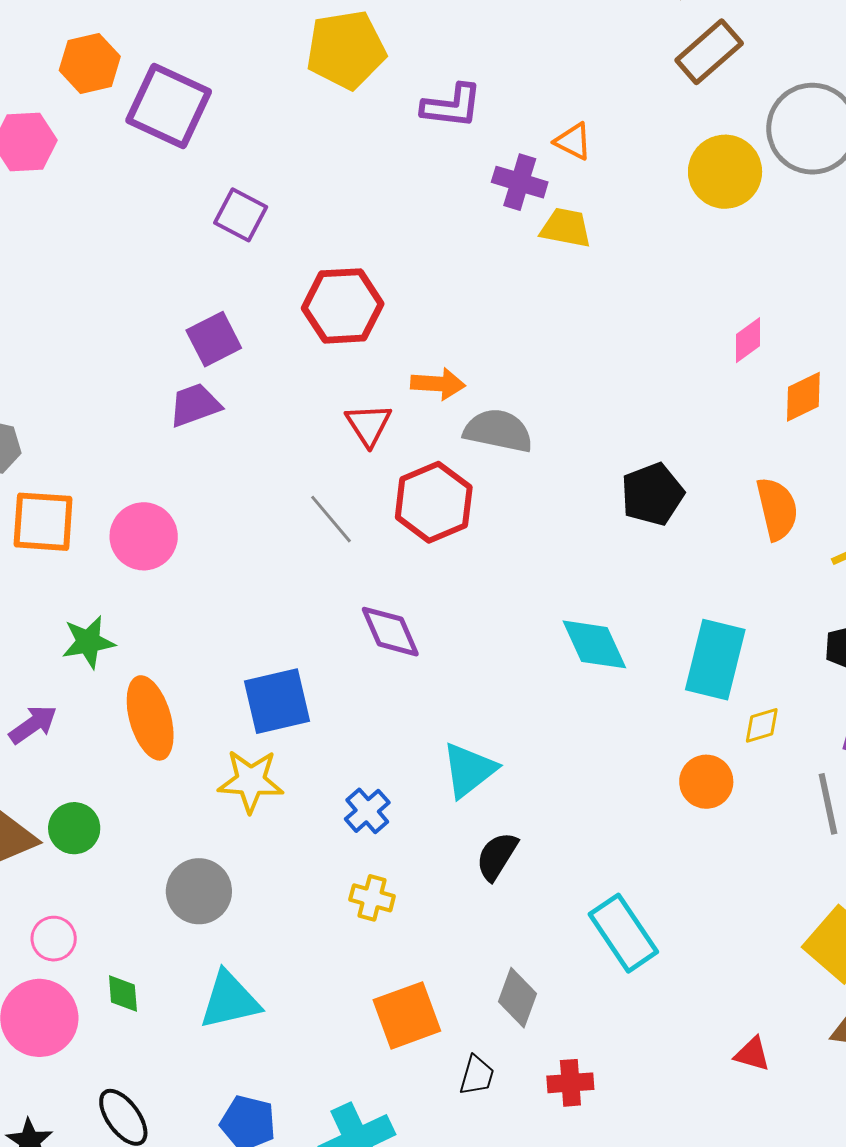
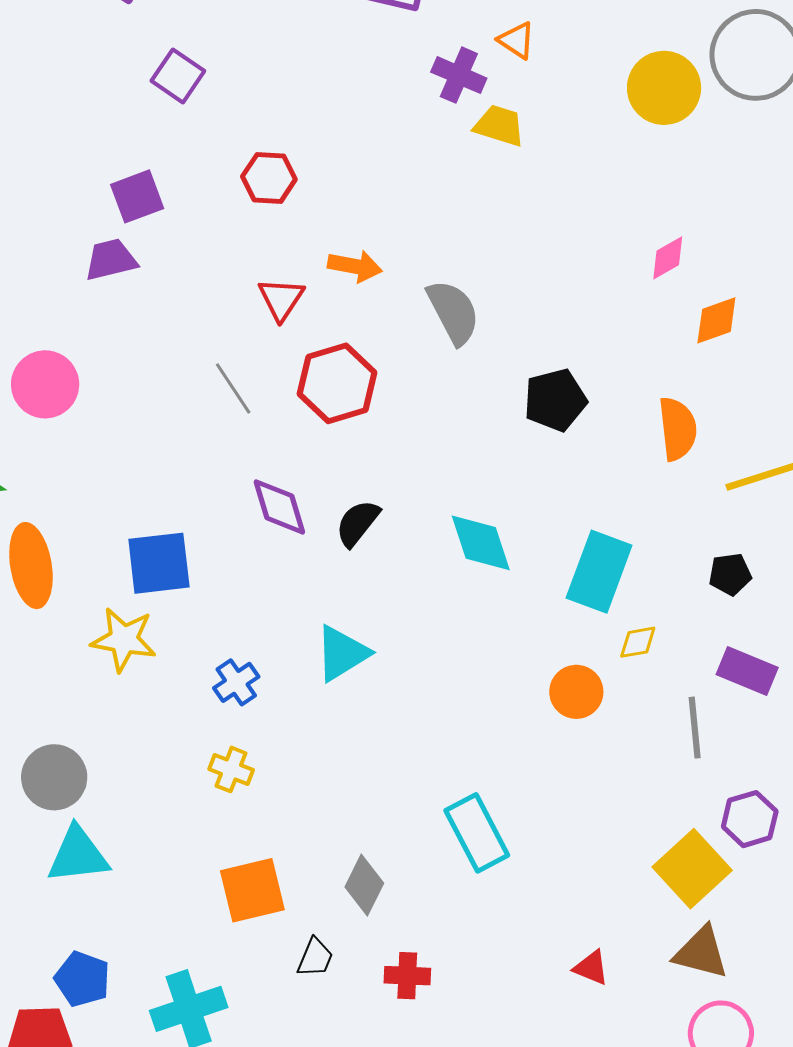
red hexagon: (343, 306) -> (269, 178), size x0.7
gray semicircle: (498, 431) -> (453, 312), moved, turned 44
black semicircle: (497, 856) -> (358, 523), moved
gray circle: (199, 891) -> (54, 777), moved

